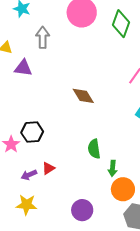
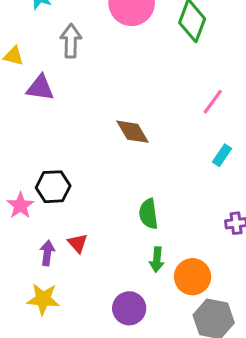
red triangle: (48, 168) -> (78, 243), turned -40
green arrow: (113, 168) -> (157, 260), moved
purple arrow: (29, 175) -> (47, 253), turned 119

